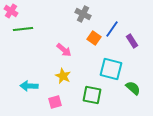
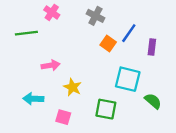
pink cross: (11, 11) -> (52, 12), moved
purple rectangle: (132, 41) -> (152, 47), turned 40
pink arrow: (64, 50) -> (51, 65), moved, turned -49
pink square: (55, 102) -> (63, 117), turned 32

